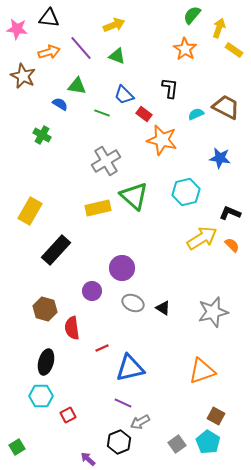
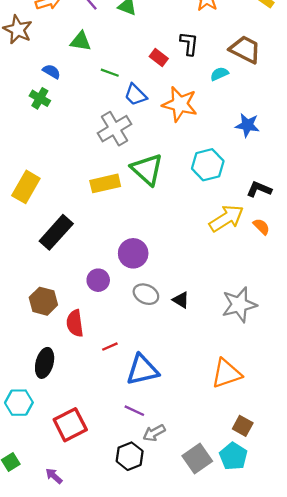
blue trapezoid: (124, 95) -> (135, 95), moved
blue semicircle: (60, 104) -> (52, 72), moved
brown trapezoid: (226, 107) -> (245, 49), moved
red rectangle: (144, 114) -> (159, 58), moved
cyan hexagon: (41, 396) -> (19, 403), moved
red square: (68, 415) -> (70, 425), size x1.8
gray square: (177, 444) -> (197, 459), size x1.4
purple arrow: (88, 459) -> (54, 476), moved

